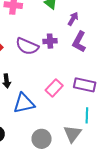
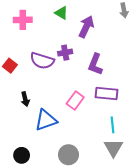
purple arrow: (73, 19) -> (86, 27), size x1.5
purple L-shape: (79, 42) -> (95, 64), moved
gray triangle: (72, 134) -> (113, 148), moved

